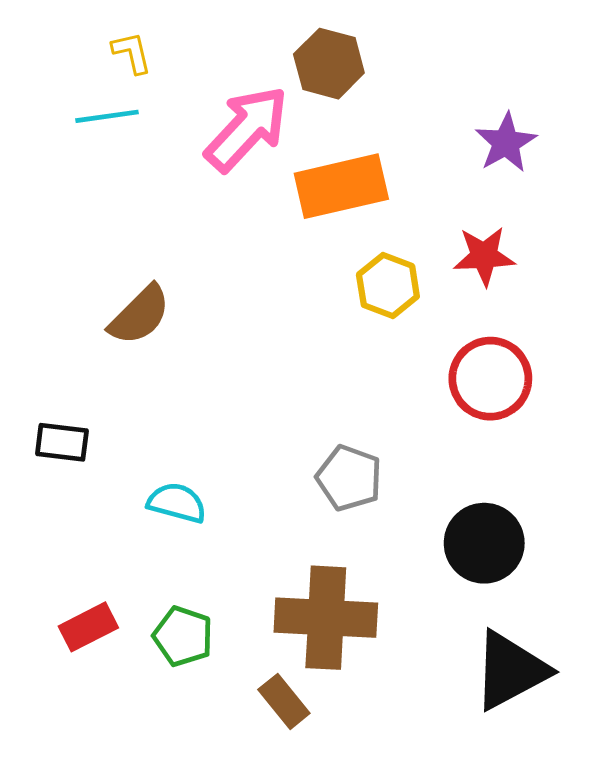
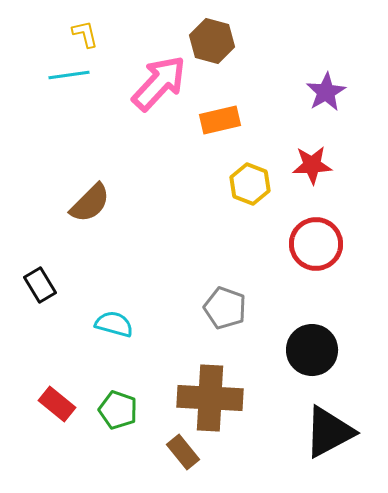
orange rectangle: (341, 186) -> (220, 120), size x0.7
black rectangle: (62, 442) -> (40, 285), turned 52
red rectangle: (88, 627) -> (57, 404), turned 66

